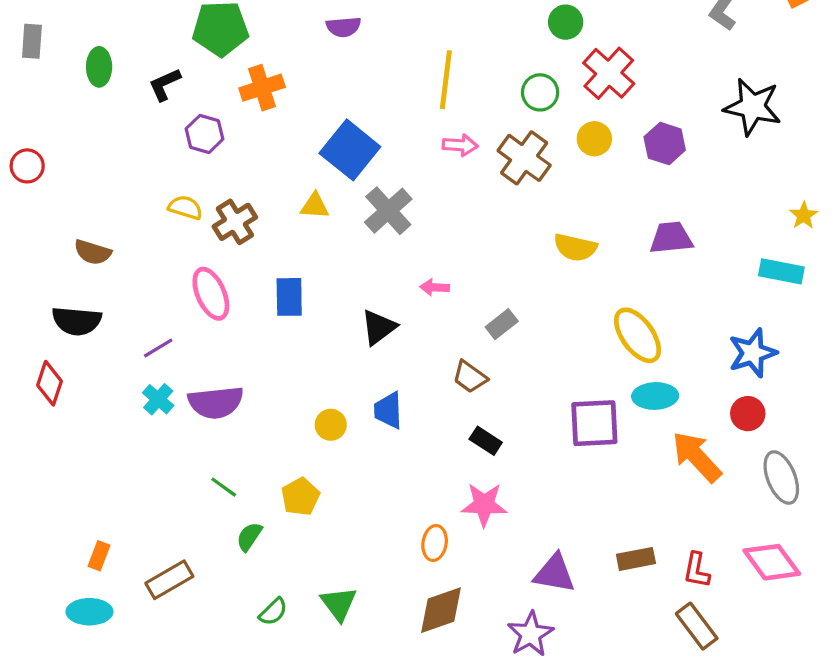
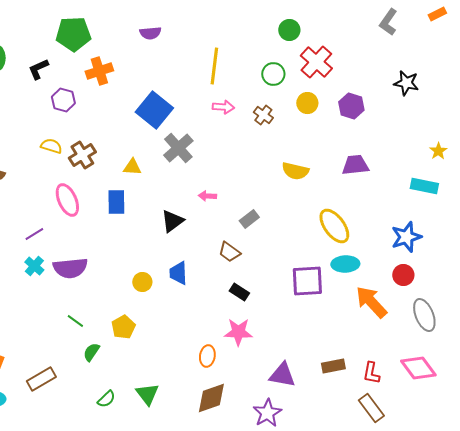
black star: (753, 107) -> (406, 83), size x0.7
brown cross: (524, 158) -> (263, 115), size x0.6
yellow triangle: (315, 206) -> (132, 167), moved

